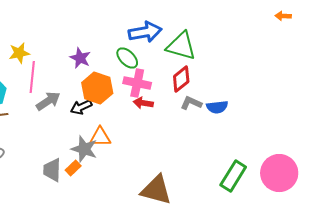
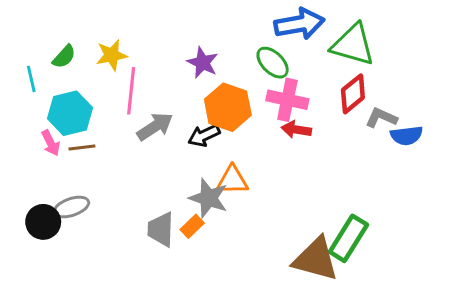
gray L-shape: (191, 103) -> (381, 118), moved
green rectangle: (233, 176) -> (348, 238), moved

